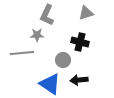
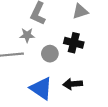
gray circle: (63, 60) -> (50, 54), moved

